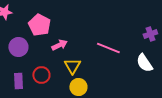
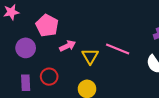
yellow triangle: (72, 66) -> (90, 56), moved

